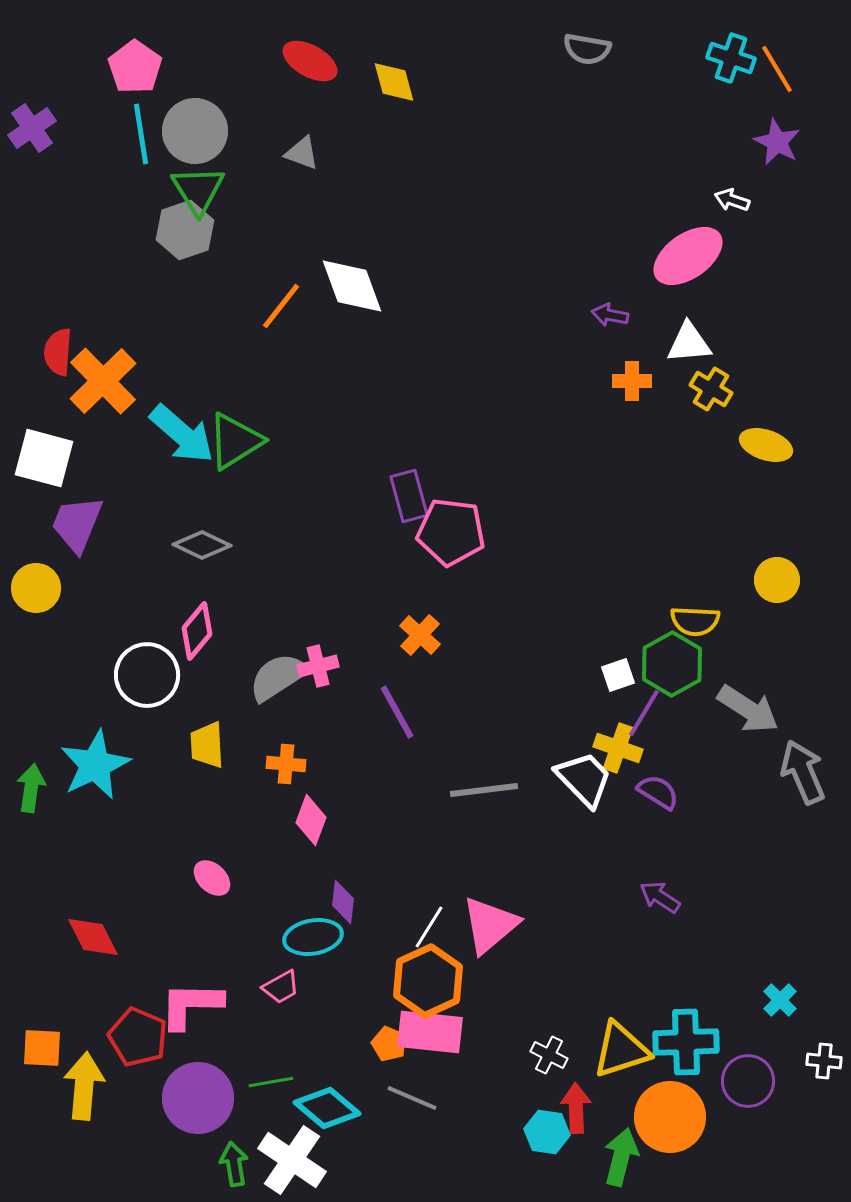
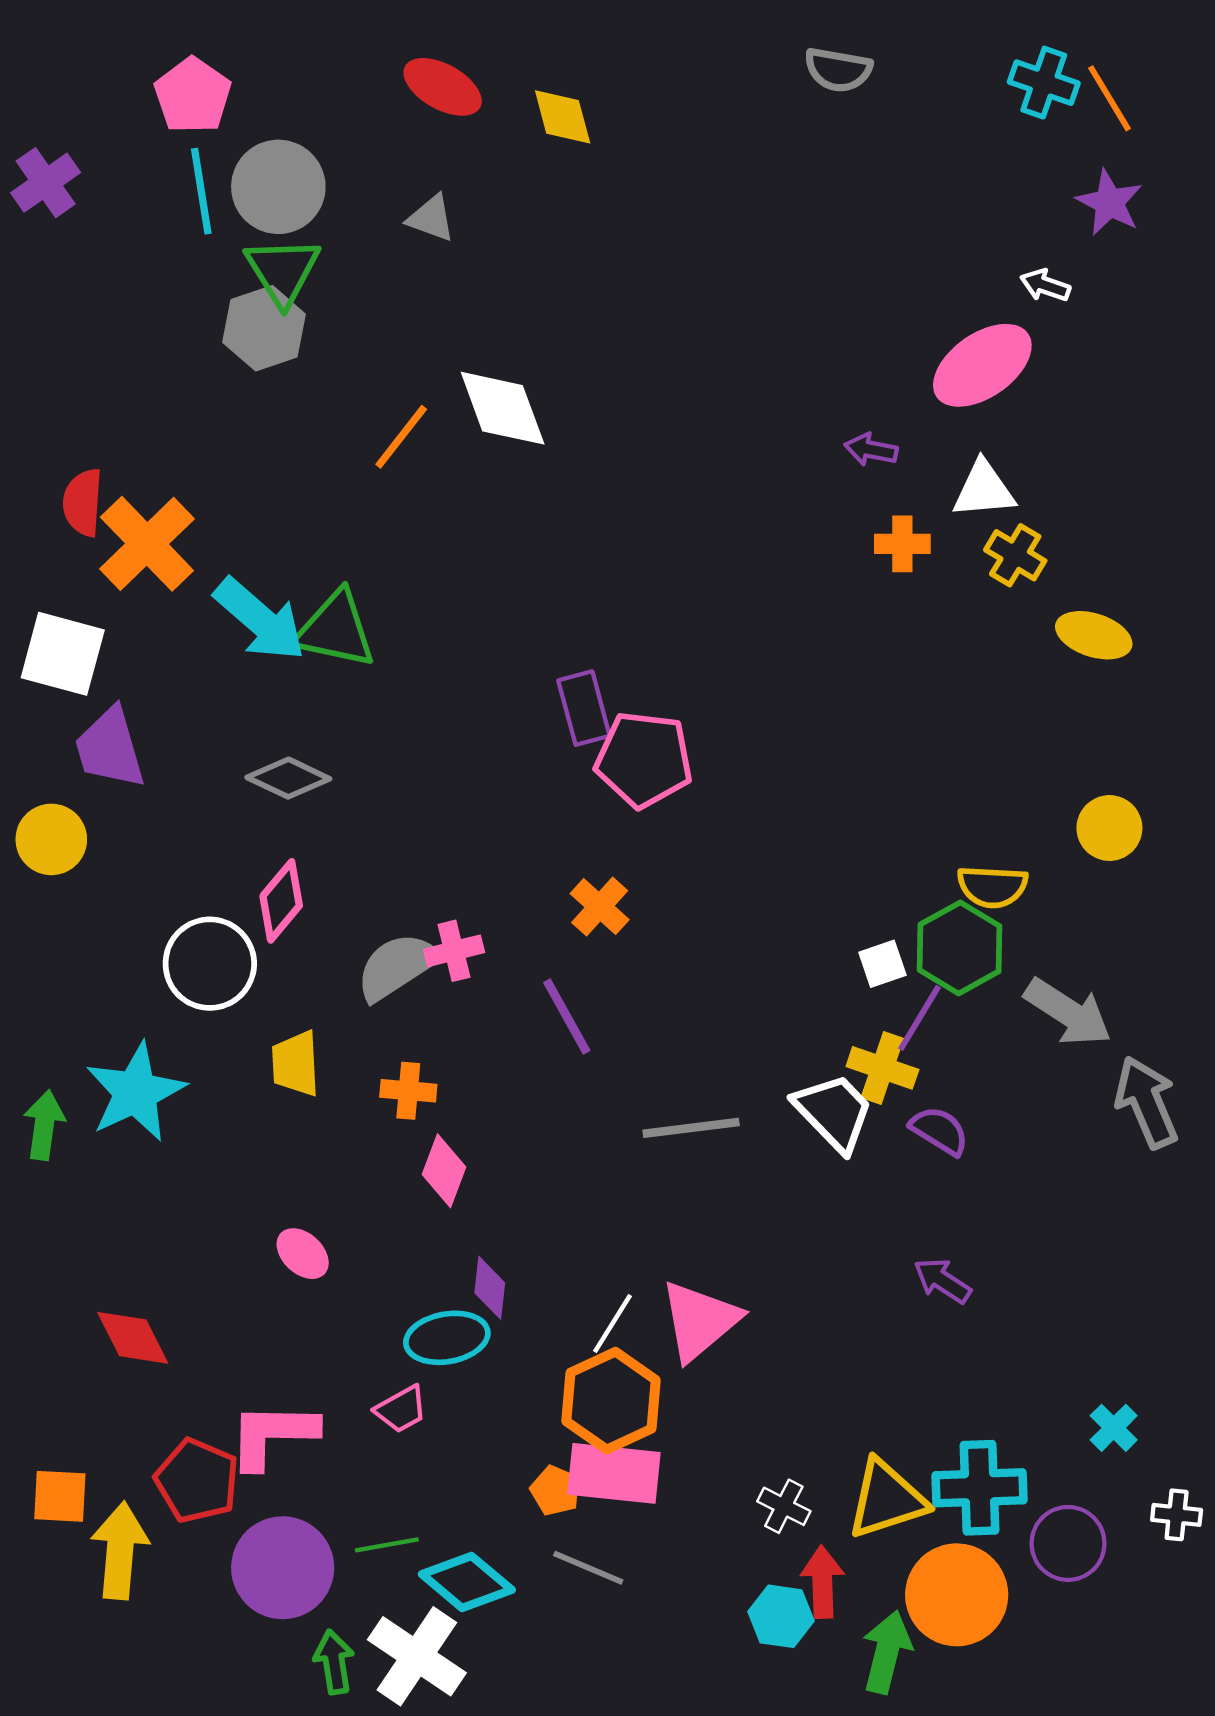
green triangle: (235, 441) -> (335, 630), turned 44
purple trapezoid: (77, 524) -> (110, 748), turned -38

